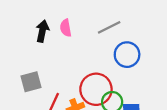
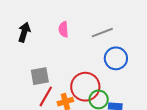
black arrow: (42, 31) -> (24, 32), moved
gray square: (31, 82) -> (40, 76), moved

